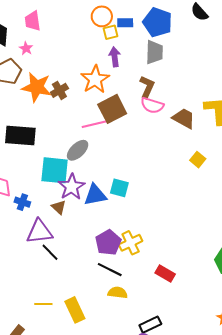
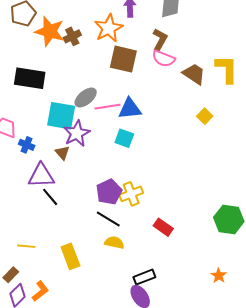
brown square: (112, 109) -> (123, 59), turned 36
pink line: (94, 124) -> (107, 107), moved
blue triangle: (95, 195) -> (130, 109), moved
yellow line: (43, 304) -> (26, 246), moved

